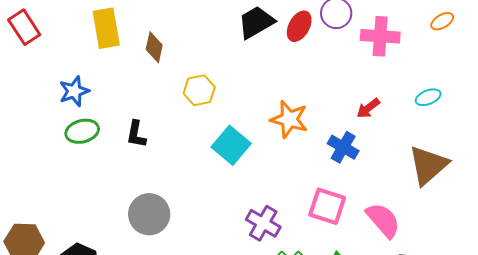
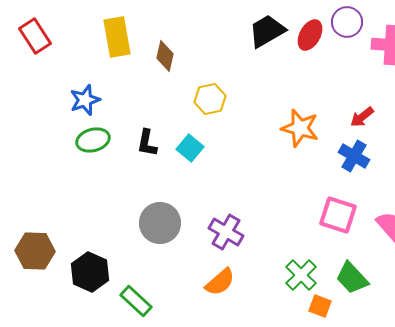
red arrow: (368, 108) -> (362, 117), moved
cyan square: (231, 145) -> (190, 148), moved, size x0.7
purple cross: (263, 223) -> (226, 232), moved

